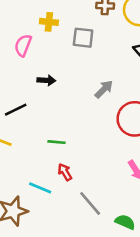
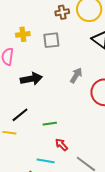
black arrow: (46, 80) -> (31, 79), size x1.5
black line: (16, 110) -> (20, 115), moved

